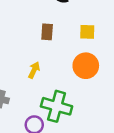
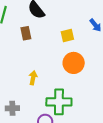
brown rectangle: (47, 32) -> (26, 33), moved

